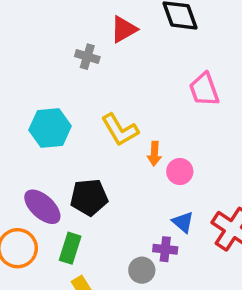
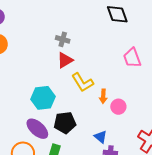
red triangle: (124, 29) -> (65, 60), moved
cyan hexagon: (50, 128) -> (43, 98), moved
blue triangle: (183, 222) -> (101, 137), moved

